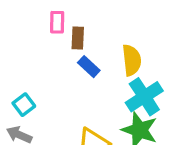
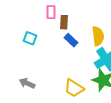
cyan square: (24, 105) -> (30, 38), moved, turned -32

